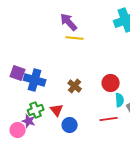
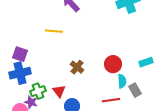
yellow line: (75, 38) -> (54, 31), moved
blue cross: (35, 80) -> (20, 73), moved, turned -30

